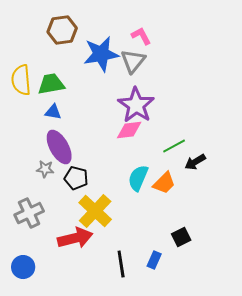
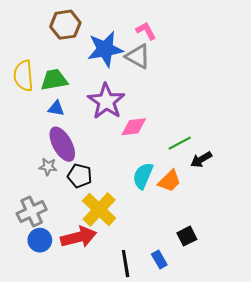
gray triangle: (133, 61) -> (138, 56), turned -40
purple star: (136, 105) -> (106, 101), moved
blue rectangle: (154, 260) -> (159, 260), turned -54
blue circle: (23, 267) -> (40, 240), moved

